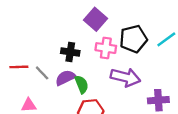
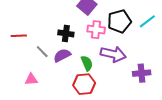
red line: (19, 67) -> (19, 36), moved
green semicircle: (82, 84) -> (87, 63), moved

